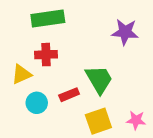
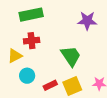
red rectangle: (69, 95) -> (50, 85), moved

